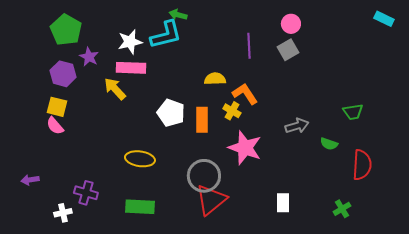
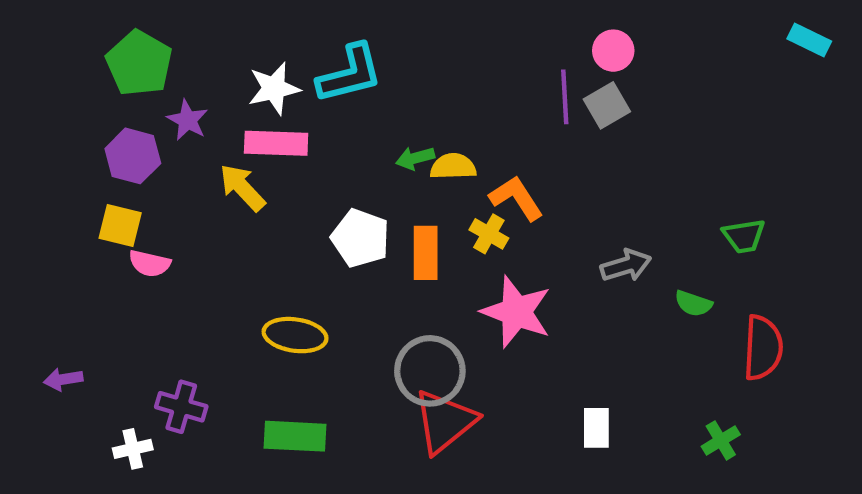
green arrow: (178, 15) -> (415, 158), moved, turned -30
purple line: (249, 46) -> (565, 97), moved
pink semicircle: (55, 126) -> (150, 263), moved, turned -36

